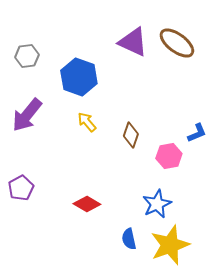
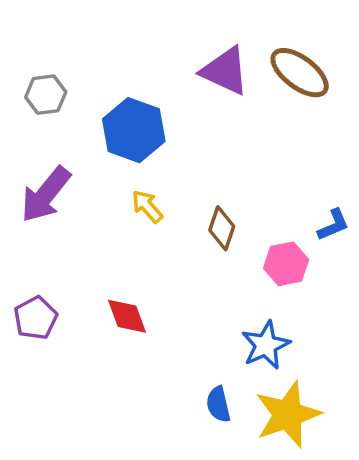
red diamond: (87, 204) -> (127, 316), moved, turned 40

